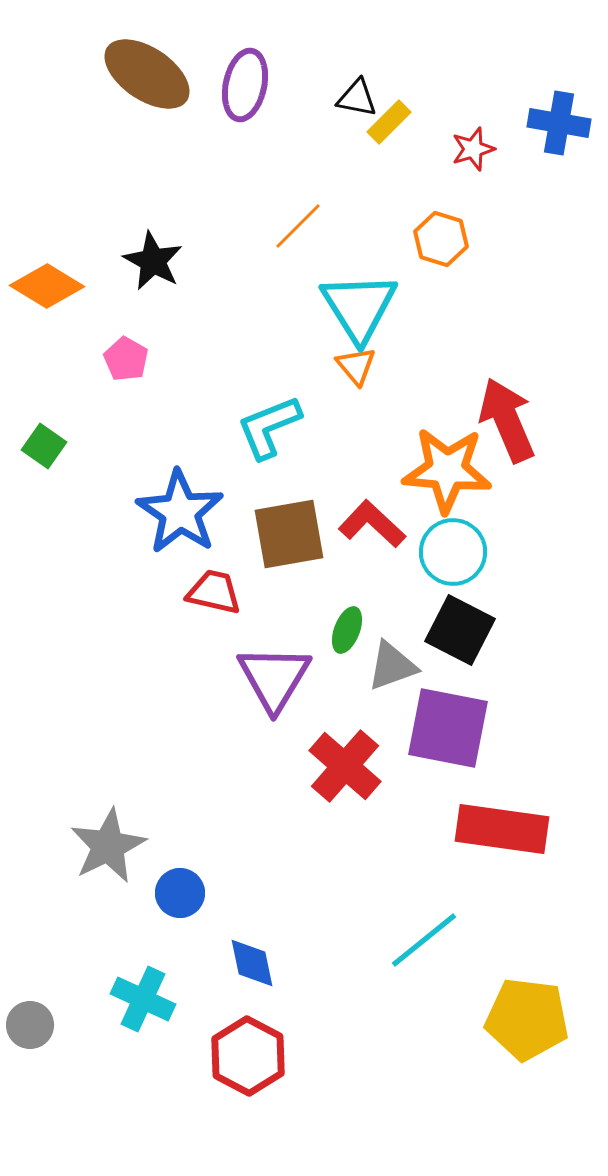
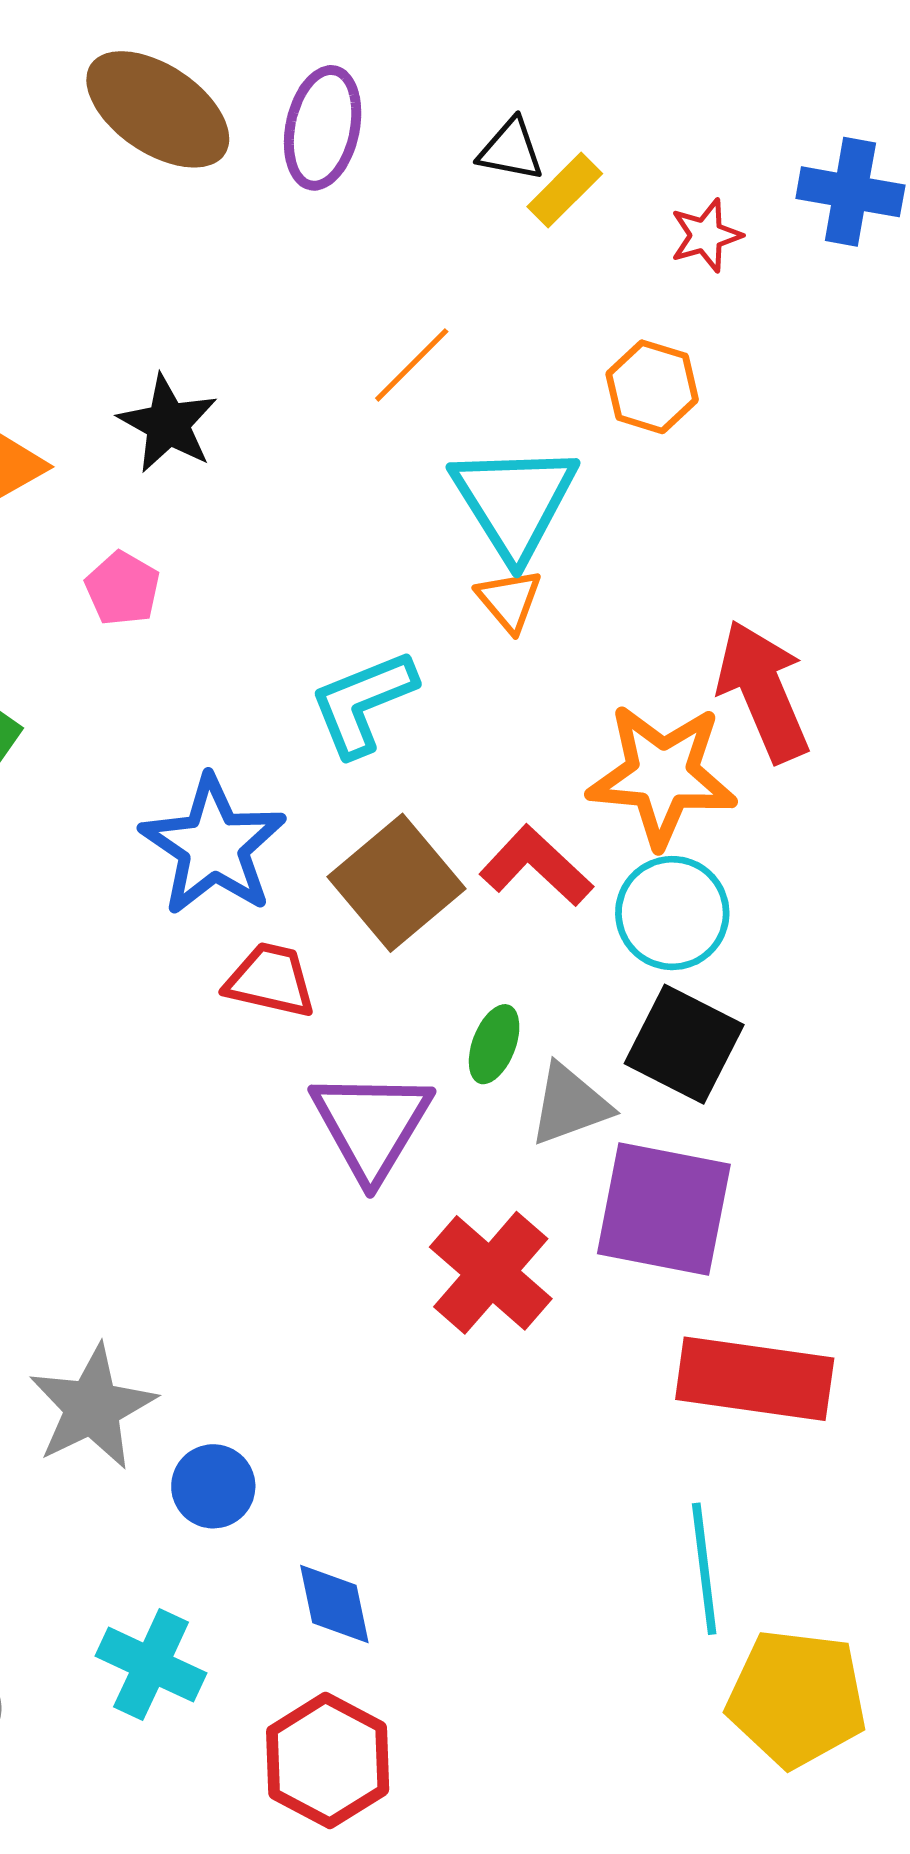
brown square: (289, 534) -> (397, 883), turned -30
cyan line: (424, 940) -> (704, 1569), moved, turned -58

